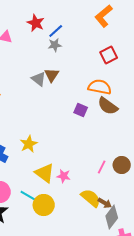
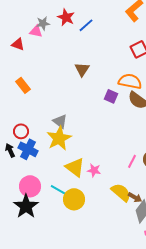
gray star: (55, 45) -> (43, 23), moved
gray triangle: (39, 79) -> (60, 121), moved
purple square: (81, 110) -> (111, 96), moved
yellow star: (29, 144) -> (59, 138), size x1.4

